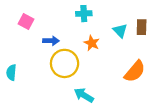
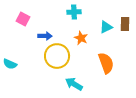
cyan triangle: (120, 31) -> (106, 27), turned 48
orange semicircle: (135, 71) -> (106, 63), moved, turned -60
cyan semicircle: (11, 72) -> (10, 64), turned -72

